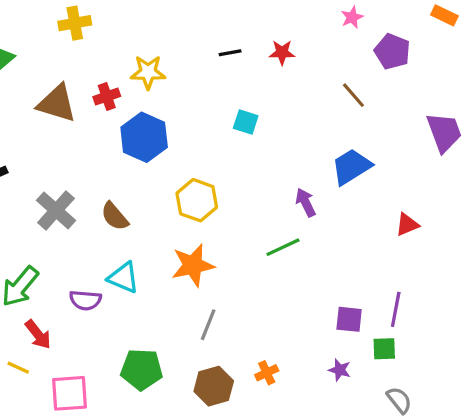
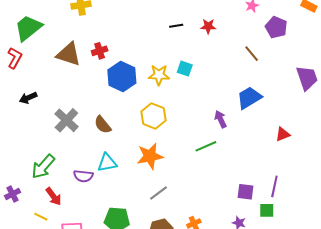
yellow star: (148, 72) -> (159, 75), moved
cyan triangle: (123, 278) -> (107, 163), turned -35
gray line: (208, 325) -> (159, 193), turned 30

